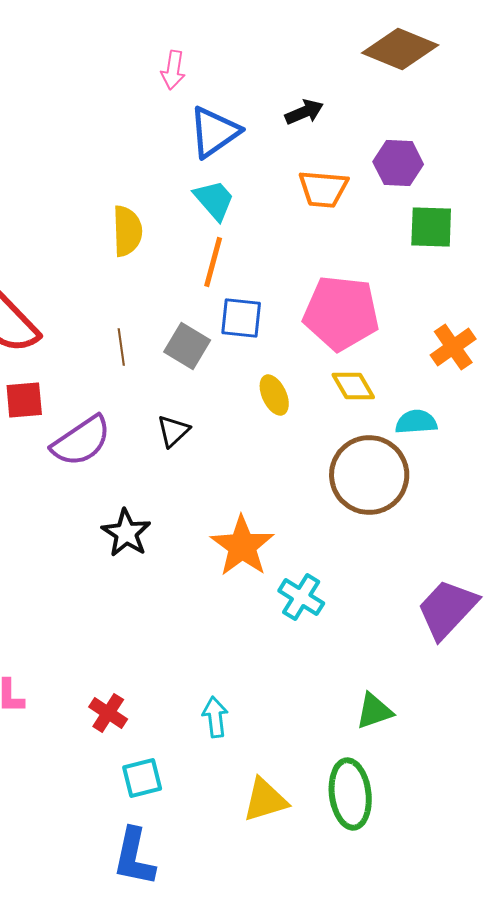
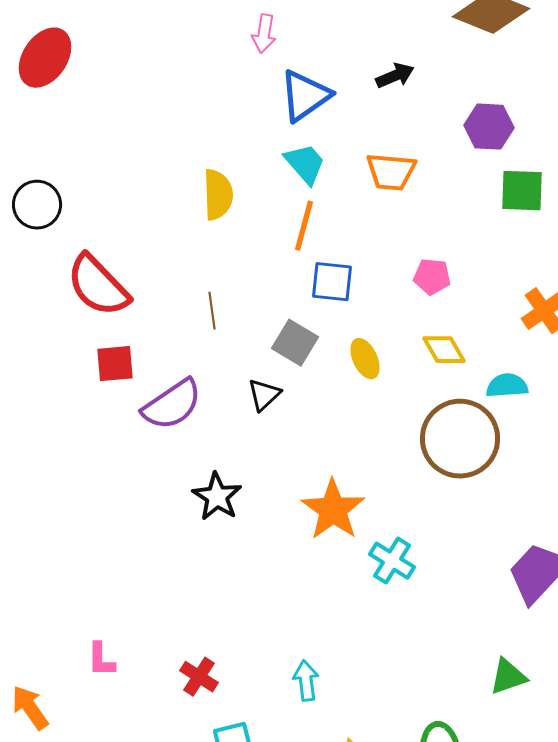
orange trapezoid: (323, 189) -> (391, 172), moved
pink pentagon: (341, 313) -> (432, 277), size x0.5
gray square: (187, 346) -> (295, 343), moved
green triangle: (374, 711) -> (508, 677), moved

